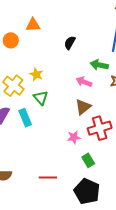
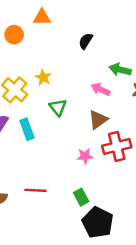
green triangle: (41, 98) -> (58, 107), moved
green rectangle: (88, 160) -> (81, 197), moved
red line: (48, 177) -> (35, 190), moved

